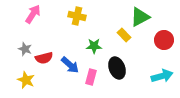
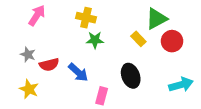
red circle: (164, 40) -> (172, 41), moved
green star: (94, 46) -> (95, 40), moved
pink rectangle: (91, 77) -> (102, 96), moved

